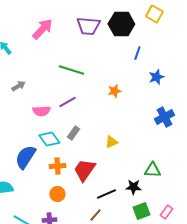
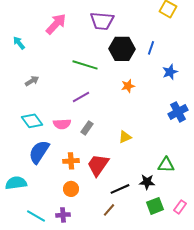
black hexagon: (121, 24) -> (122, 49), moved
pink semicircle: (41, 111) -> (62, 124), moved
cyan diamond: (49, 139) -> (32, 121), moved

